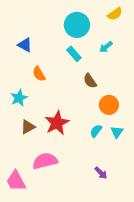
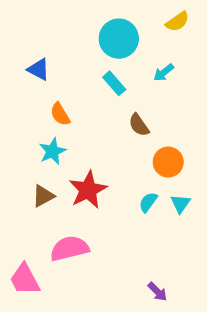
cyan star: (19, 98) -> (52, 151), moved
purple arrow: (101, 173) -> (157, 292), moved

